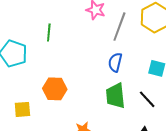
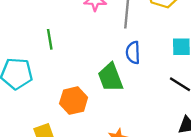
green trapezoid: (115, 96) -> (110, 77), moved

